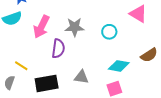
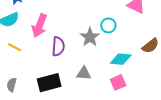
gray star: (75, 27) -> (90, 37), moved, turned -30
yellow line: (21, 66) -> (15, 47), moved

